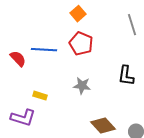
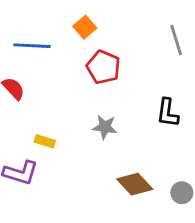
orange square: (78, 14) -> (85, 27), moved
blue line: (44, 50) -> (32, 46), moved

